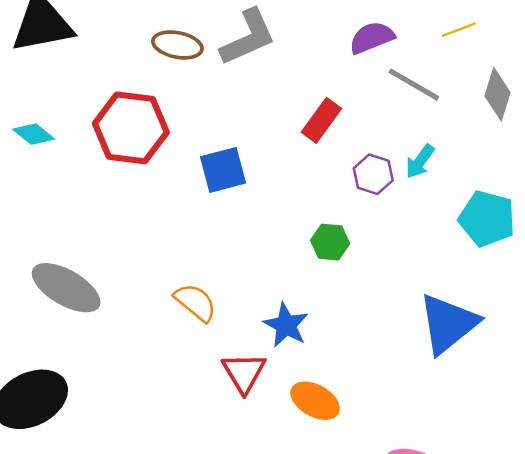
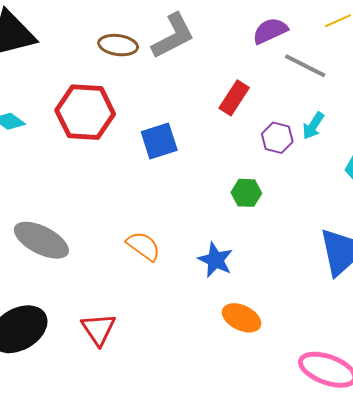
red triangle: (244, 373) -> (99, 329), moved

